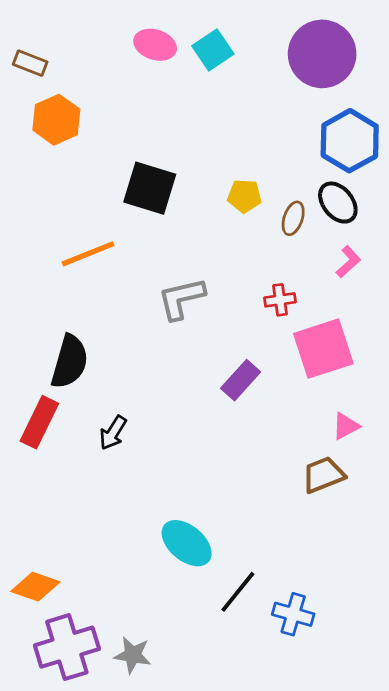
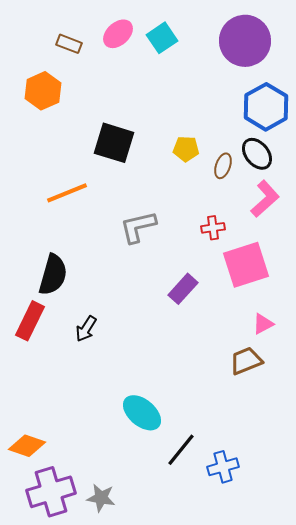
pink ellipse: (155, 45) -> (118, 34), turned -60
brown rectangle: (30, 63) -> (69, 44), moved
pink L-shape: (348, 262) -> (265, 199), size x1.5
blue cross: (293, 614) -> (223, 467), turned -32

